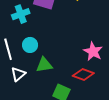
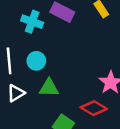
cyan cross: (21, 14) -> (32, 22), turned 30

